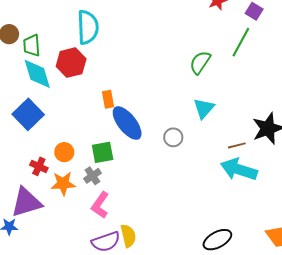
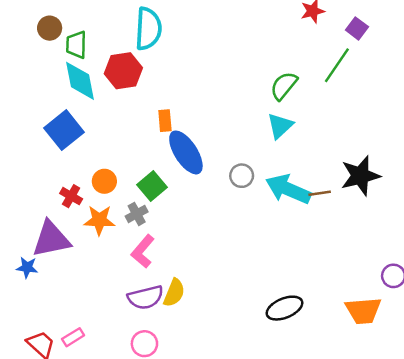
cyan triangle: (204, 108) -> (280, 126), moved
green square: (103, 152) -> (152, 186), turned -35
cyan arrow: (239, 169) -> (288, 189), moved
yellow semicircle: (128, 236) -> (174, 293), turned 30

